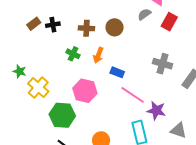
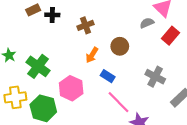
brown circle: (115, 27) -> (120, 46), moved
brown cross: (86, 28) -> (86, 25), turned -35
green cross: (73, 54) -> (38, 66), moved, size x1.6
yellow cross: (38, 88) -> (15, 97), moved, turned 30

